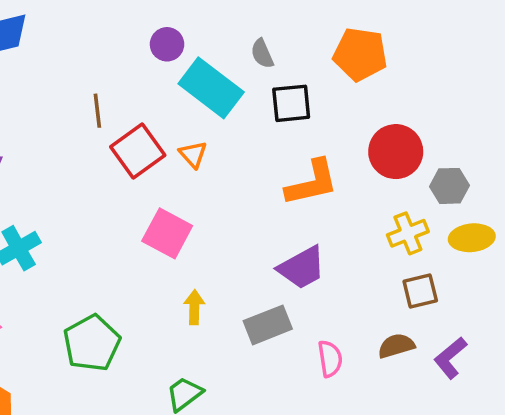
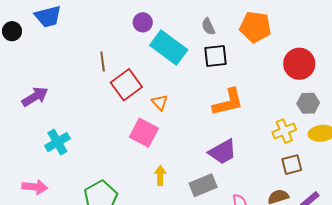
gray semicircle: (262, 54) -> (208, 26), moved
red circle: (396, 152) -> (299, 64), moved
orange triangle: (193, 154) -> (160, 102), moved

